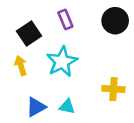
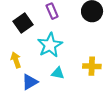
yellow arrow: (21, 66) -> (16, 60), moved
cyan triangle: (67, 107) -> (58, 73), moved

